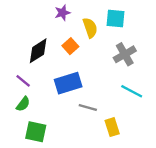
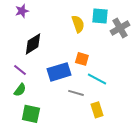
purple star: (62, 13) -> (22, 11), moved
orange square: (70, 46) -> (82, 59), moved, turned -32
gray cross: (125, 54) -> (120, 28), moved
cyan line: (132, 91) -> (97, 79), moved

